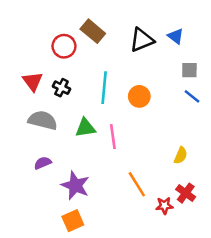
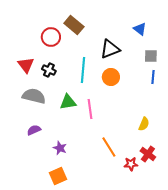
black triangle: (142, 40) -> (110, 49), moved
blue line: (192, 96) -> (153, 77), turned 56
purple star: (75, 186) -> (60, 148), size x0.6

